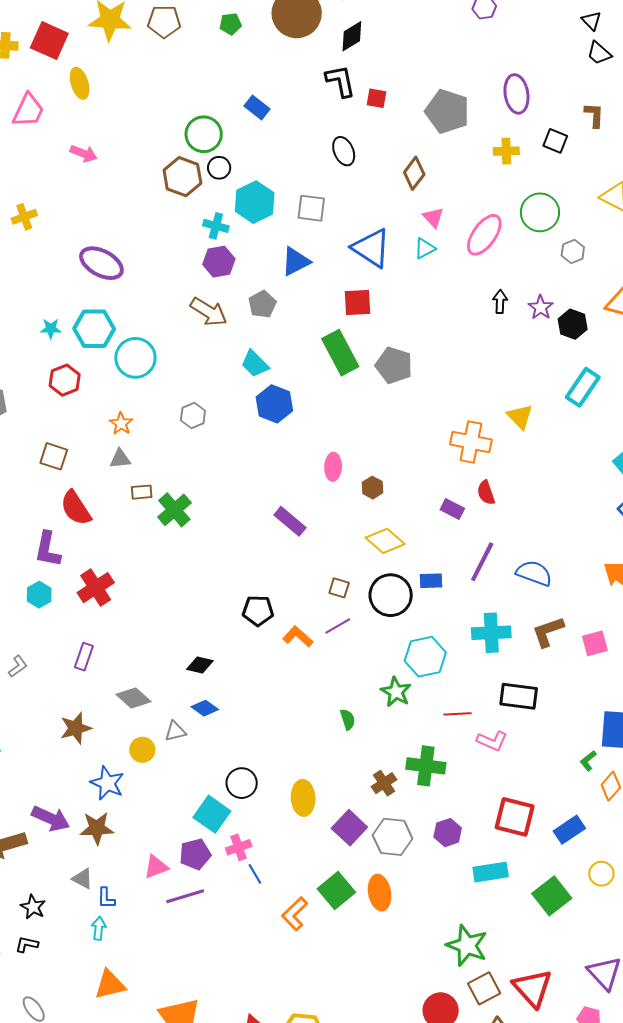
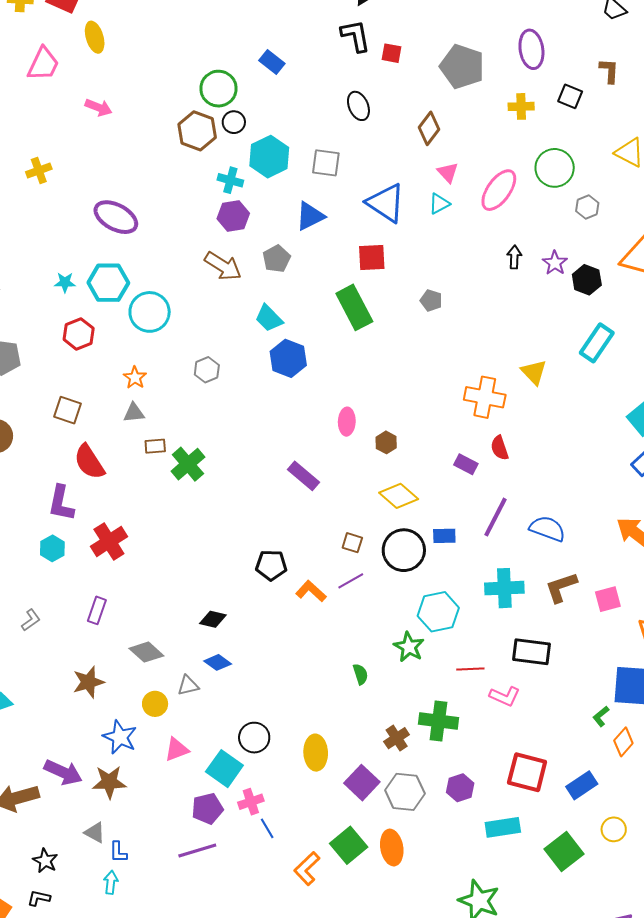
gray pentagon: (394, 365) -> (431, 300), moved, size x0.6
pink triangle: (156, 867) -> (177, 749), moved

